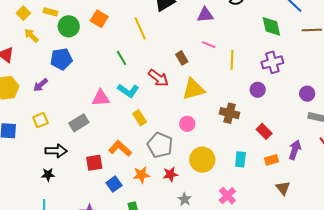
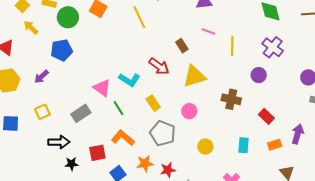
green line: (122, 58) -> (119, 108), moved
purple cross: (272, 62) -> (273, 47), turned -35
pink triangle: (101, 98) -> (102, 88), turned 42
yellow rectangle: (140, 118) -> (153, 103), moved
yellow circle: (202, 160) -> (205, 147), size x0.6
red star: (170, 174) -> (168, 170), moved
black star: (48, 175) -> (72, 164), moved

